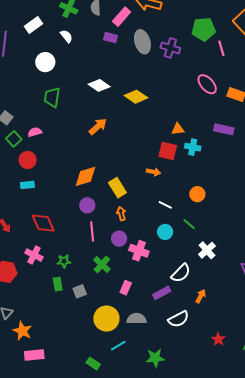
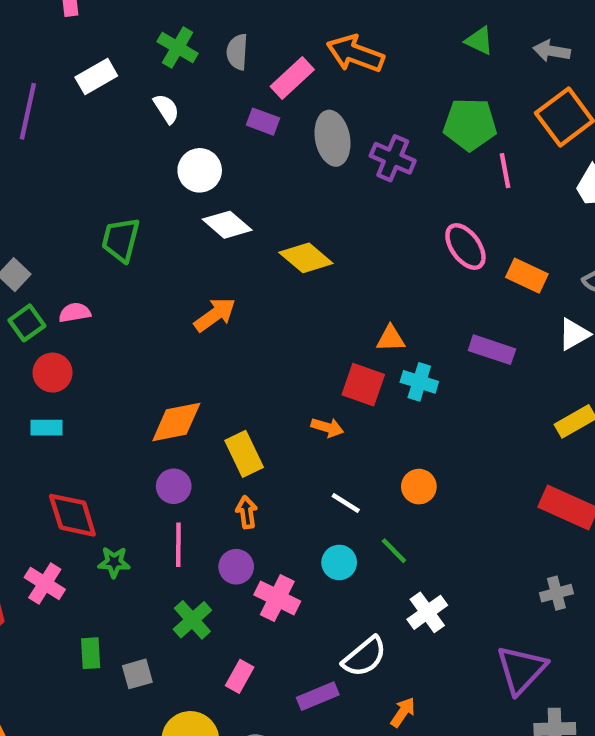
white circle: (45, 62) -> (200, 170), moved
green star: (64, 261) -> (114, 562), moved

